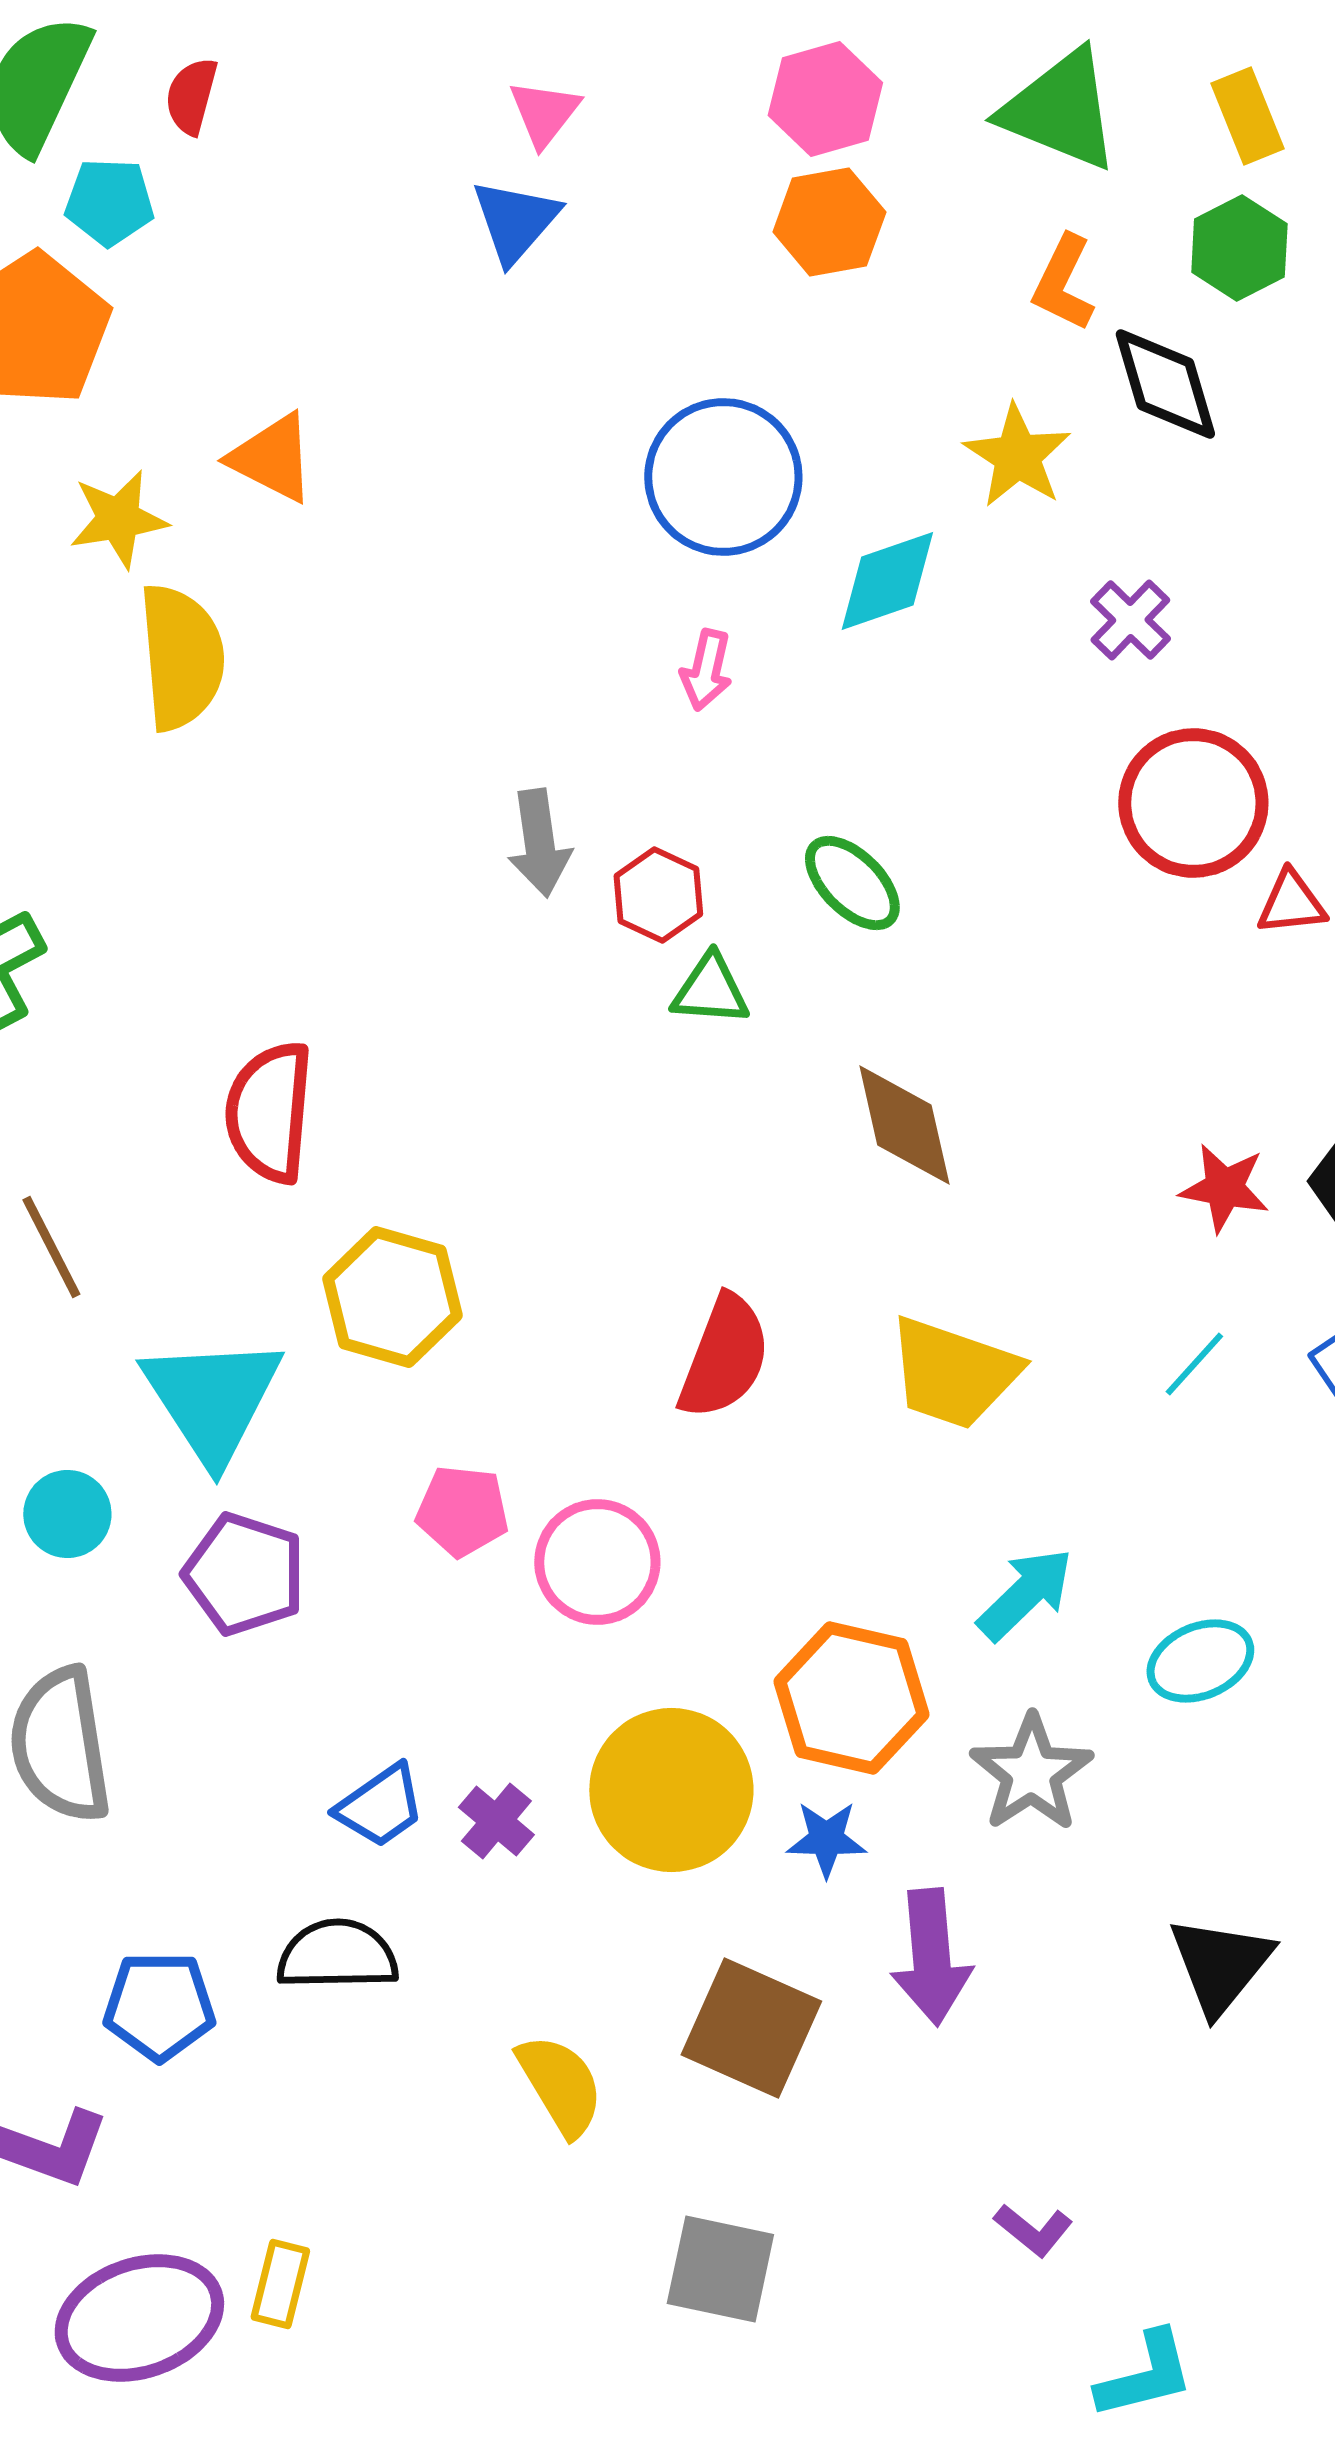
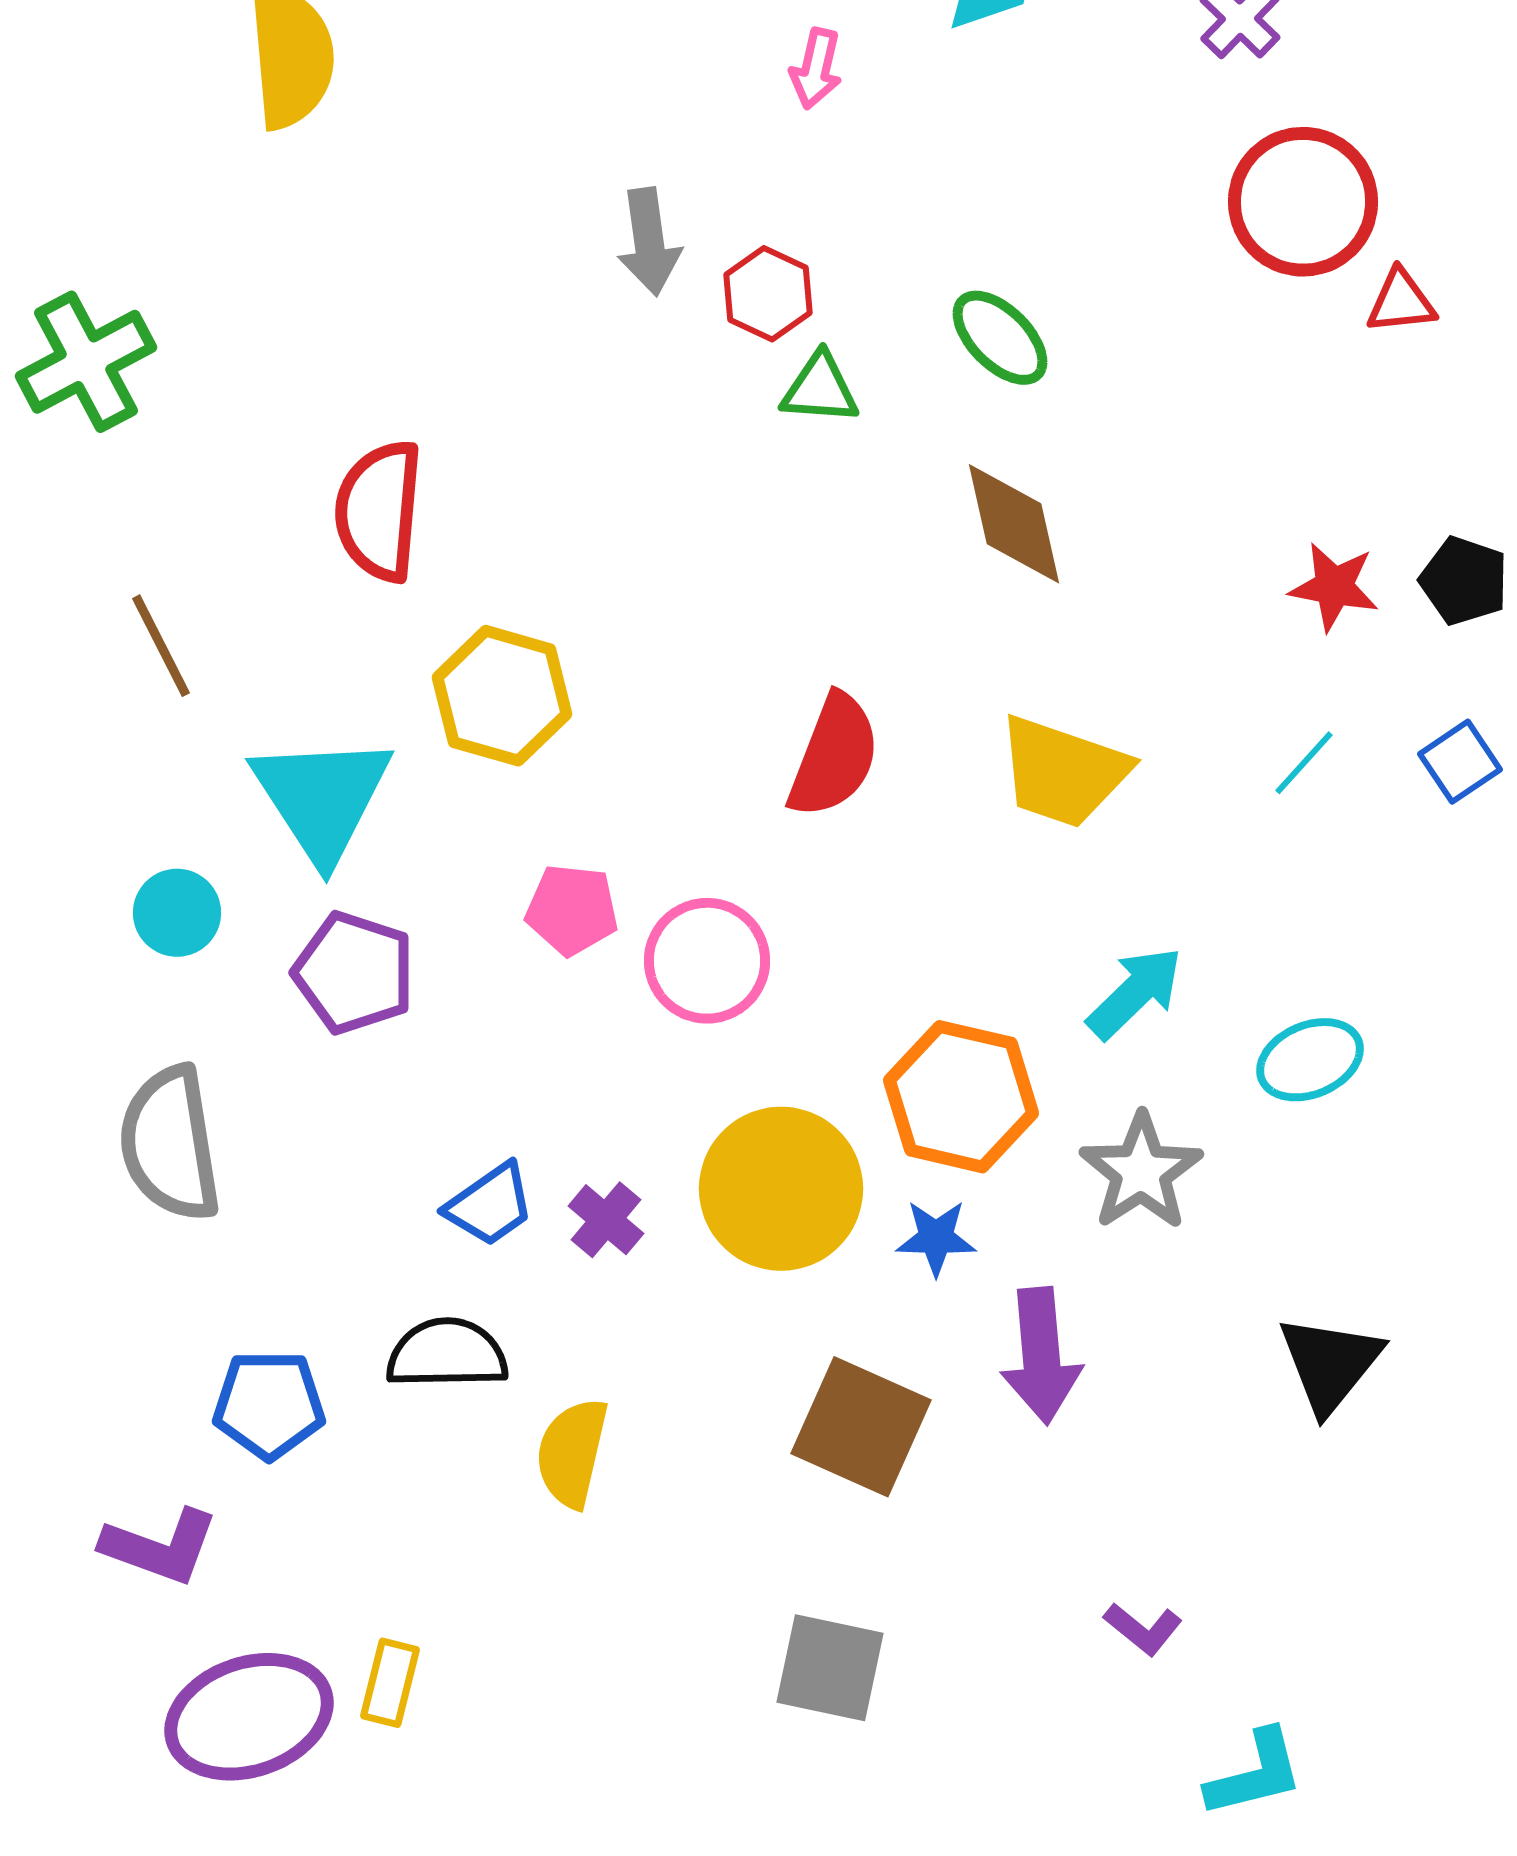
green ellipse: (852, 883) -> (1000, 338), moved
yellow semicircle: (560, 2085) -> (572, 1453), moved, turned -136

